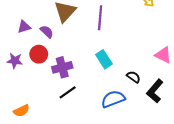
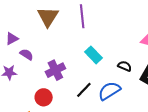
purple semicircle: (47, 32) -> (27, 54), moved
red circle: (39, 54) -> (44, 97), moved
black line: (68, 92) -> (84, 90), moved

